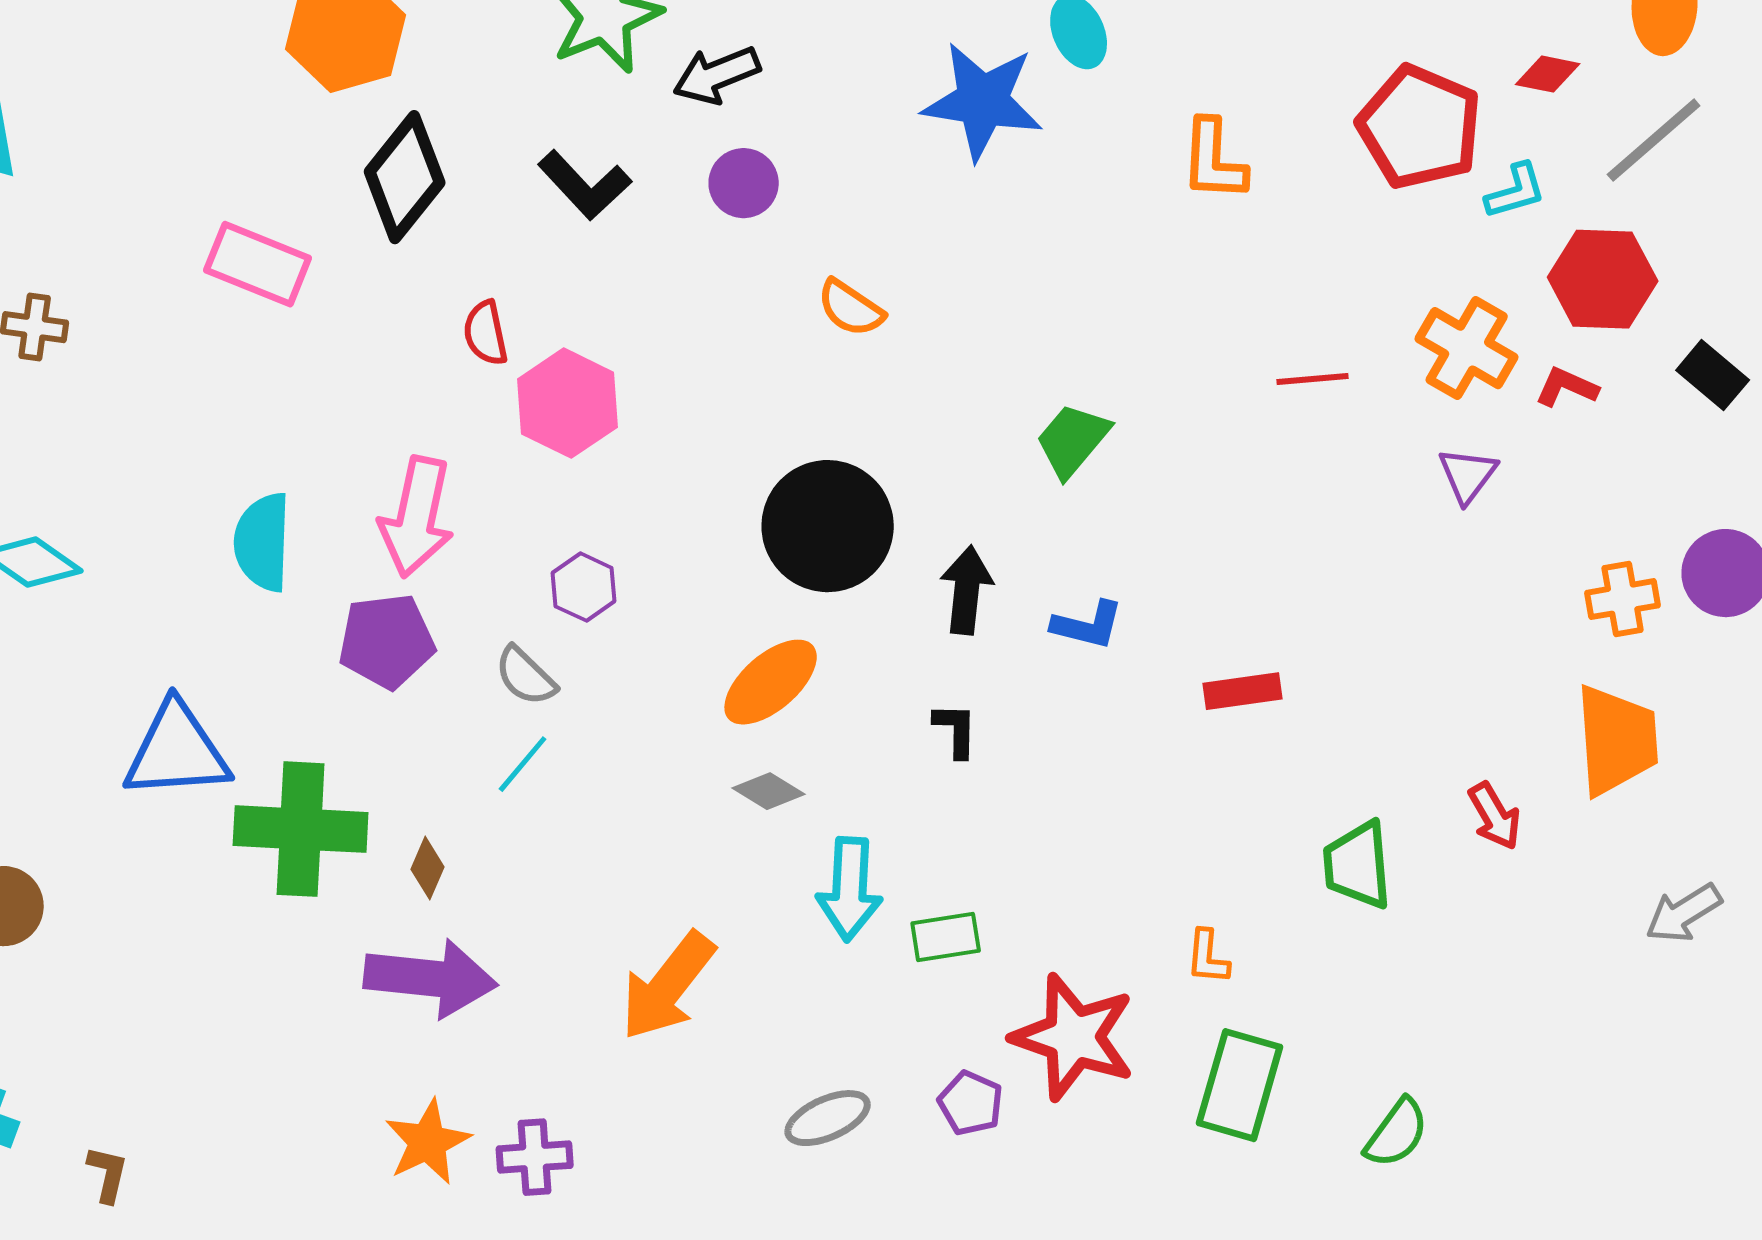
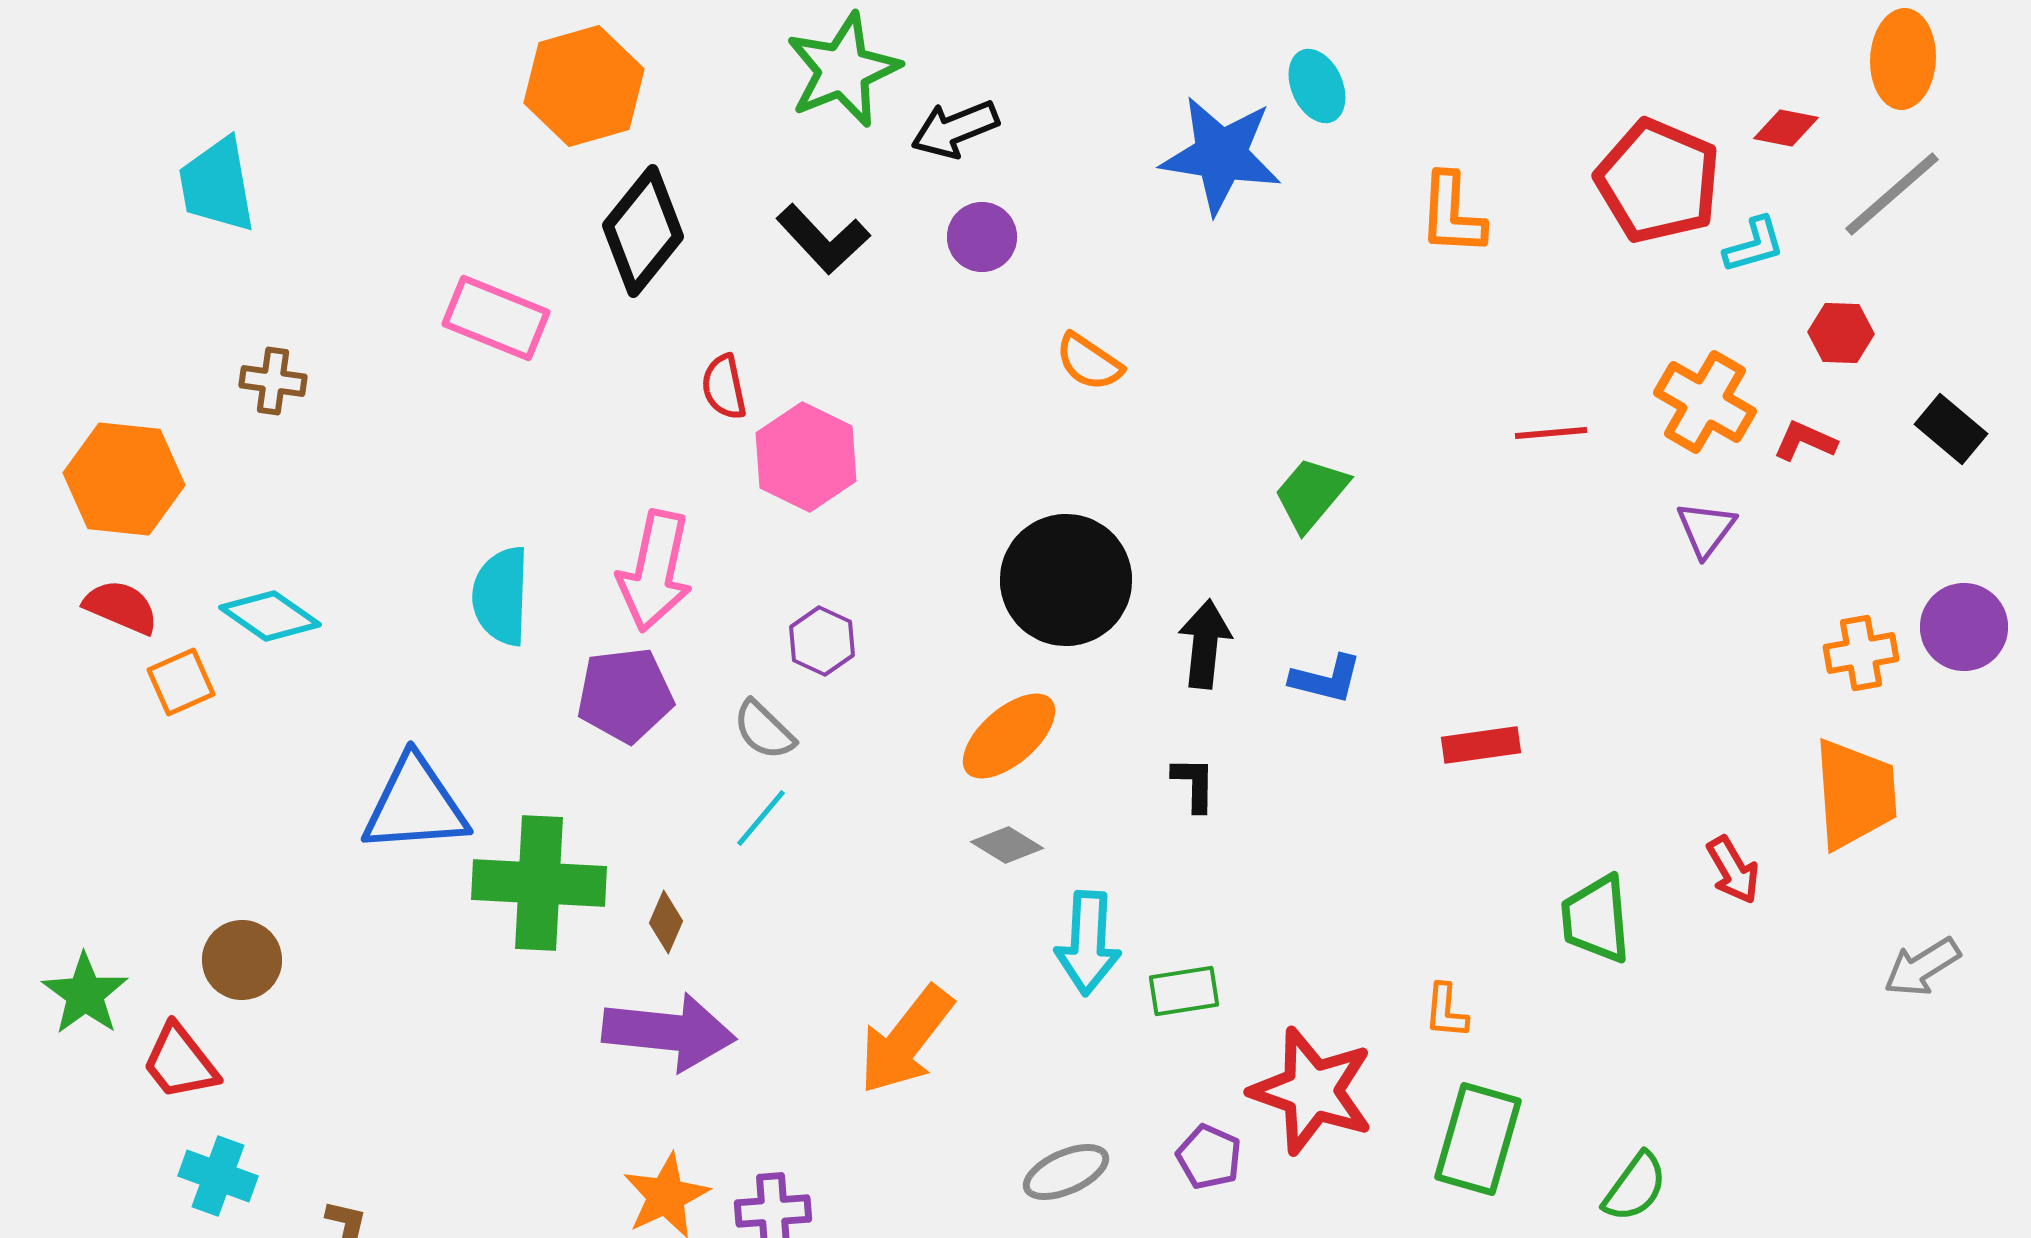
red hexagon: (1603, 279) -> (1841, 333), size x0.6

